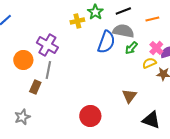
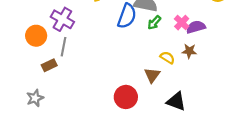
yellow semicircle: (149, 63) -> (167, 58), moved, turned 56
brown rectangle: (35, 87) -> (49, 65), turned 40
red circle: (90, 116) -> (126, 97), moved

